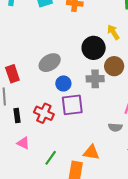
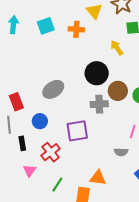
yellow arrow: (113, 32) -> (117, 48), moved
blue circle: (63, 83) -> (40, 121), moved
red cross: (44, 113) -> (51, 152), moved, turned 30
pink triangle: (23, 143) -> (30, 171), turned 40

